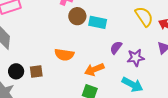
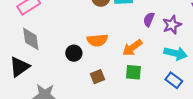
black circle: (16, 71) -> (74, 53), moved
brown square: (36, 71) -> (97, 77), moved

